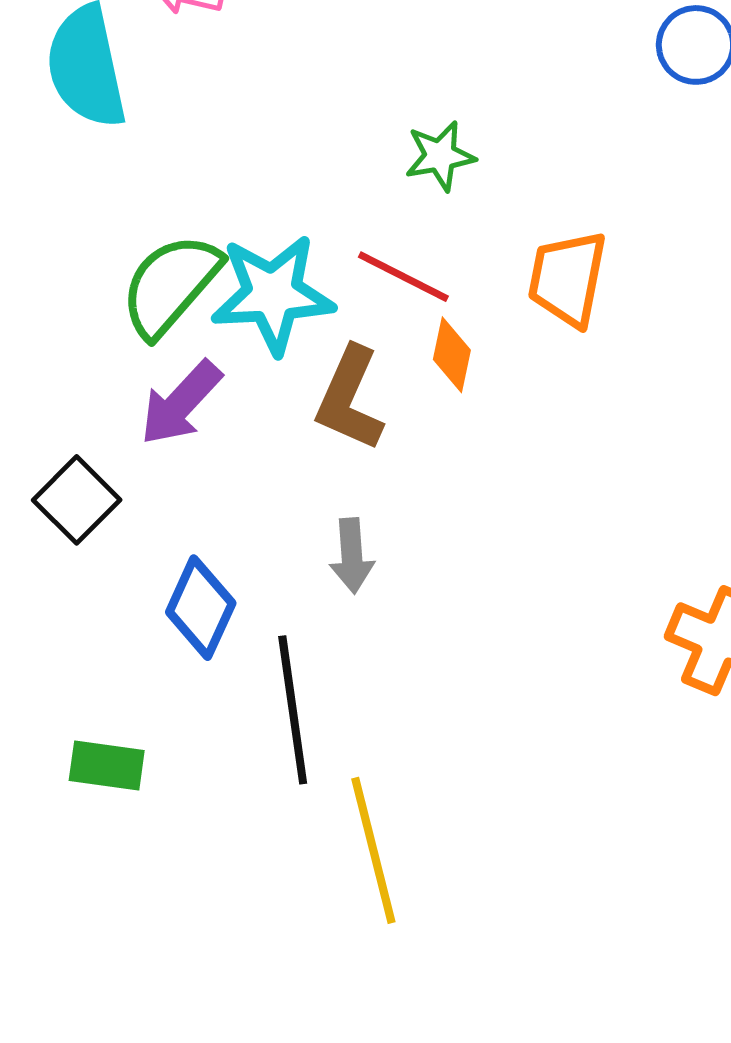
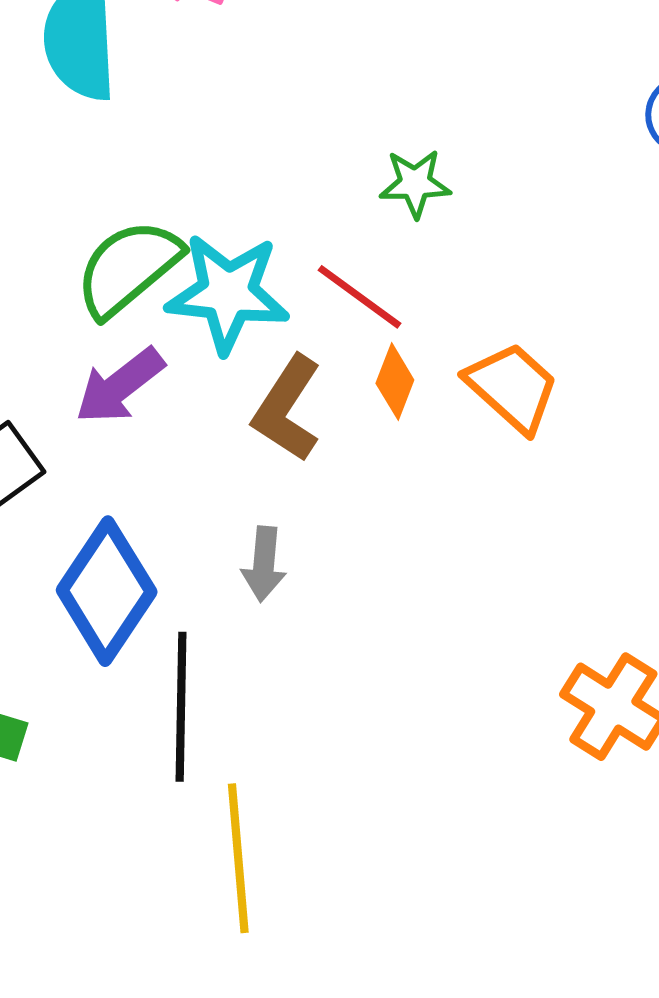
orange trapezoid: (567, 278) -> (512, 387), moved, turned 112
blue diamond: (201, 608) -> (107, 591), size x1.4

